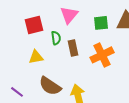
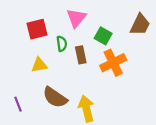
green square: (101, 23) -> (103, 36), moved, turned 35
purple line: (17, 92) -> (18, 104), turned 32

